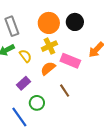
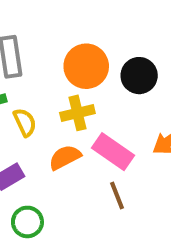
brown line: (65, 91) -> (117, 196), moved

